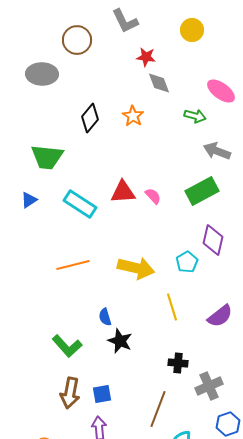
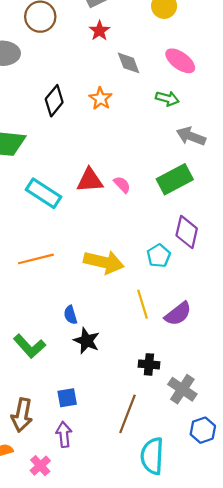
red star: (146, 57) -> (99, 31), moved, turned 30
pink ellipse: (221, 91) -> (180, 61), moved
purple semicircle: (220, 316) -> (178, 314), moved
gray cross: (209, 386) -> (182, 389), turned -32
brown arrow: (70, 393) -> (22, 415), moved

